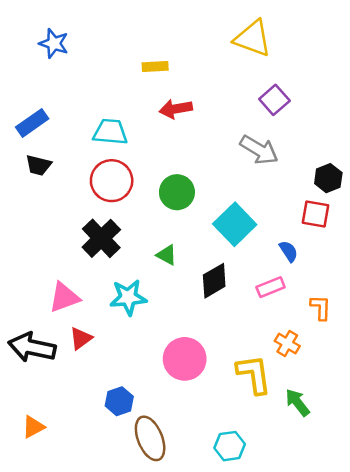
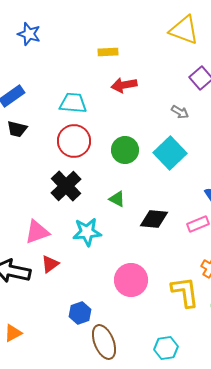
gray arrow: (259, 150) -> (180, 112), moved, size x0.6
cyan square: (235, 224) -> (170, 153), moved
black diamond: (214, 281) -> (154, 219), turned 36

